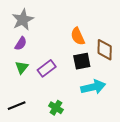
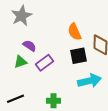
purple semicircle: (21, 43) -> (29, 46), moved, turned -88
green triangle: (22, 67) -> (20, 62), turned 32
green cross: (56, 108) -> (53, 101), turned -32

